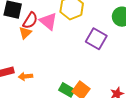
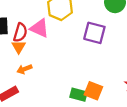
orange arrow: (25, 76) -> (24, 69), moved

